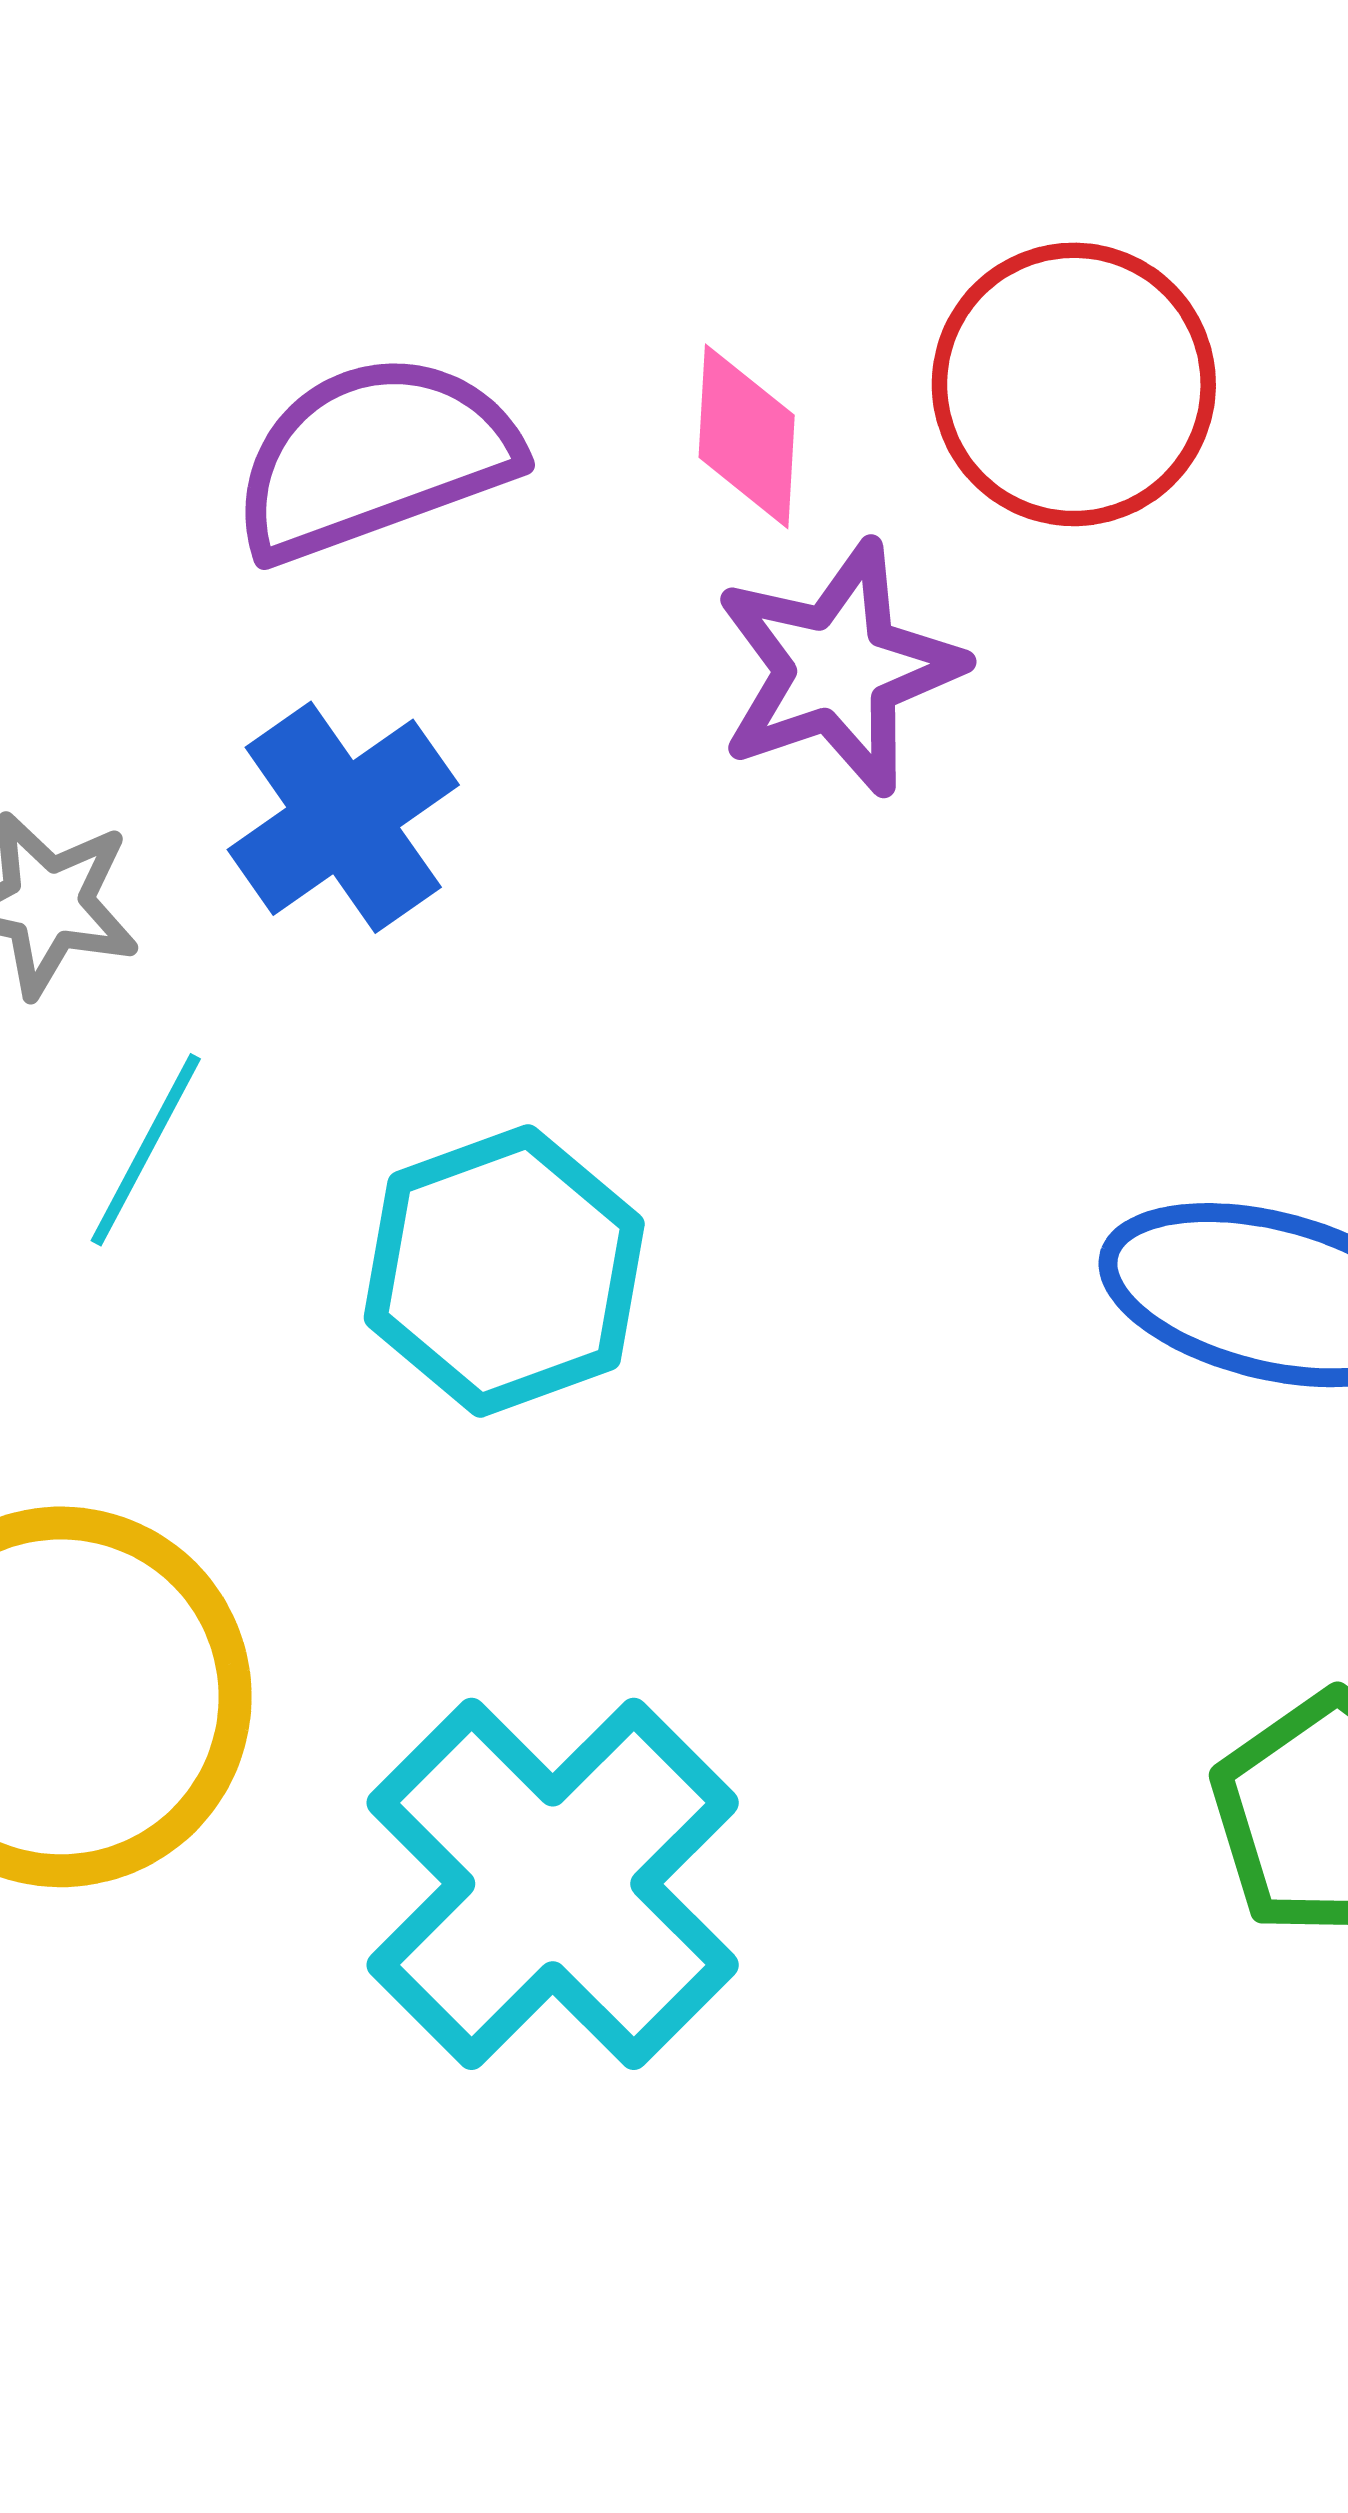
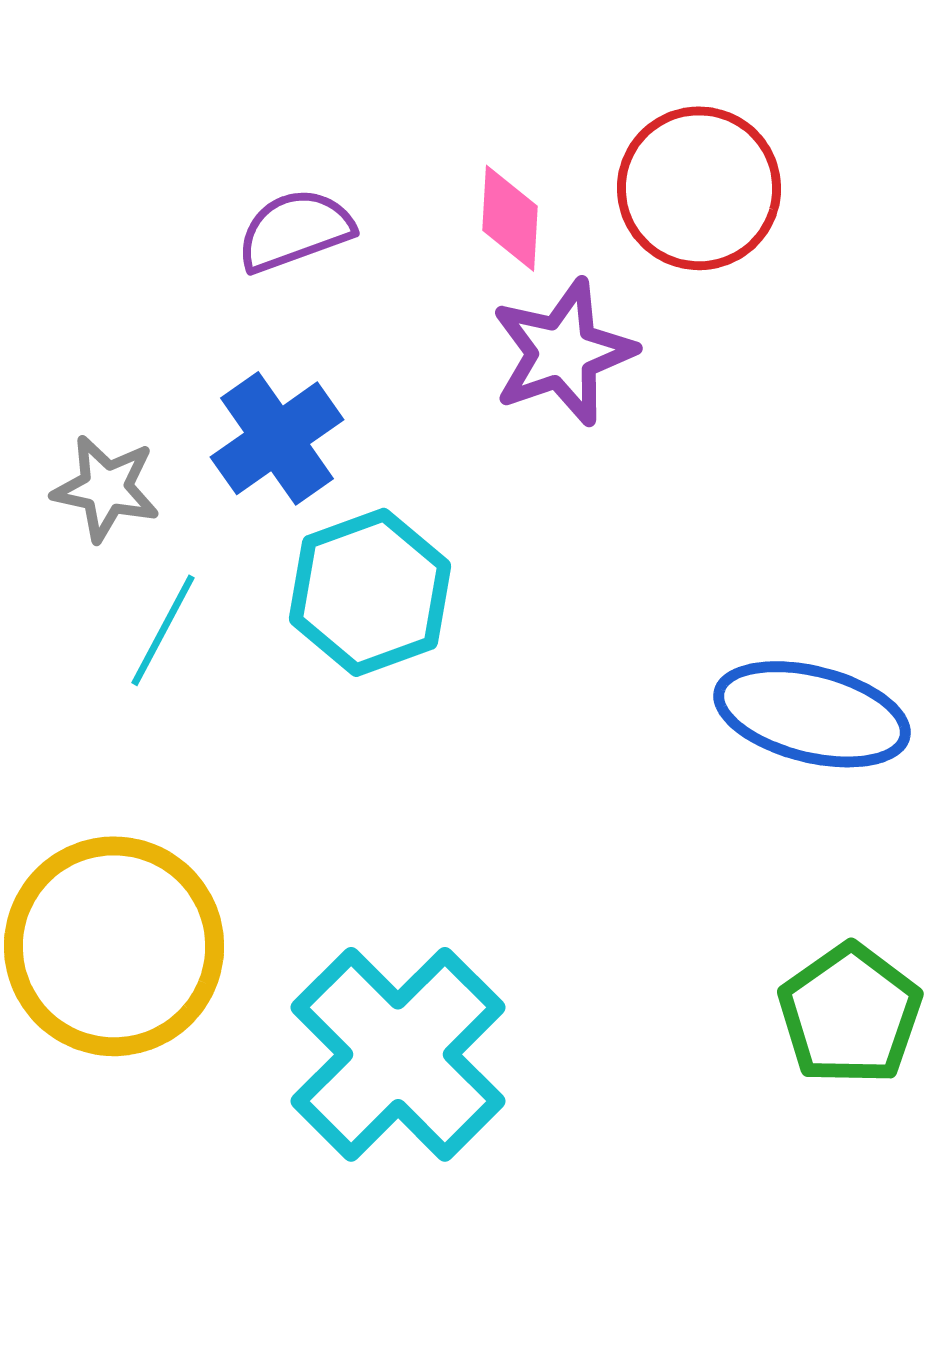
purple semicircle: (374, 457) -> (295, 230), size x0.7
cyan hexagon: (504, 1271) -> (370, 592), moved

